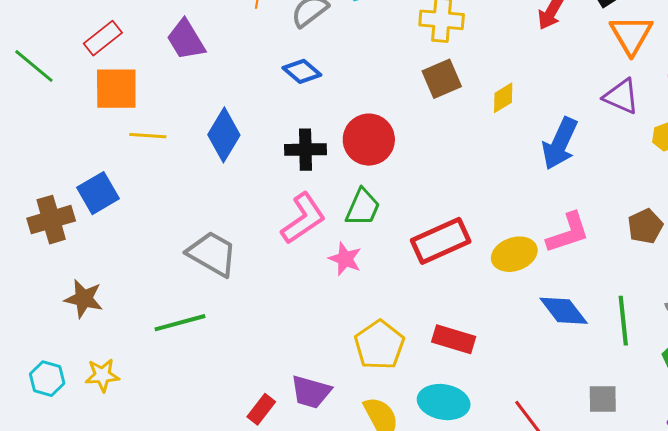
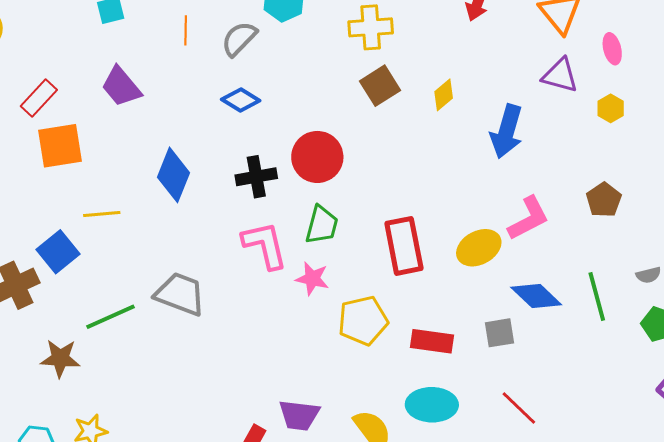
yellow line: (148, 136) -> (102, 214), moved
pink L-shape: (303, 219) -> (265, 245), turned -60
red rectangle: (441, 241) -> (404, 246), turned -68
green line: (180, 323) -> (110, 317), moved
yellow pentagon: (379, 345) -> (363, 321), moved, turned 30
gray square: (603, 399) -> (499, 333), moved

